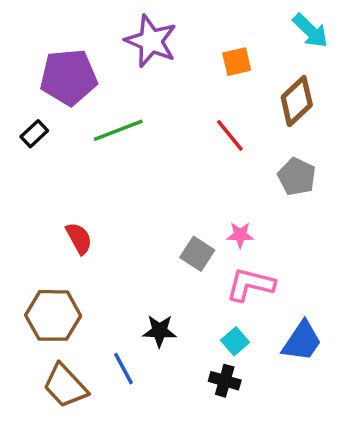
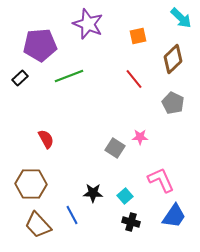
pink L-shape: (250, 285) -> (161, 180), moved, turned 52
cyan square: (235, 341) -> (125, 196), moved
blue trapezoid: (302, 341) -> (174, 216), moved

